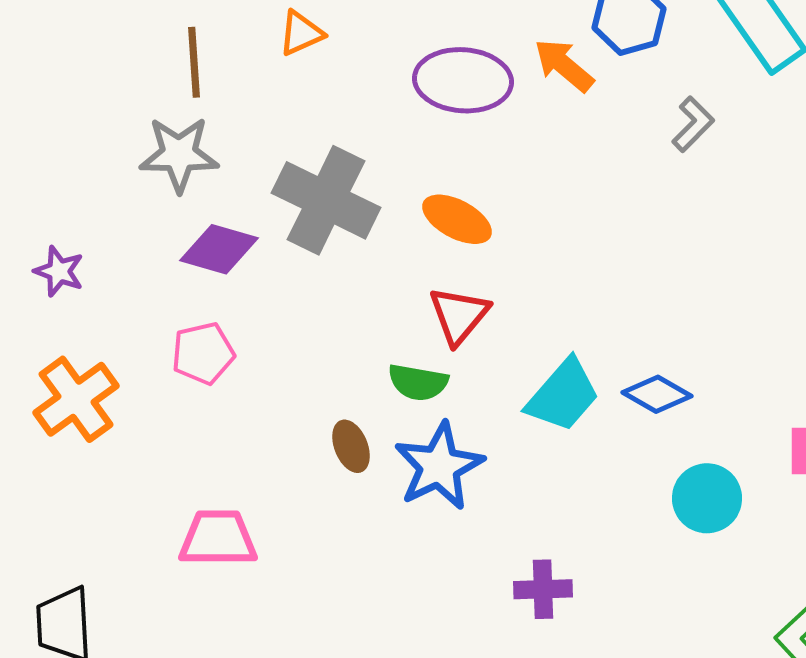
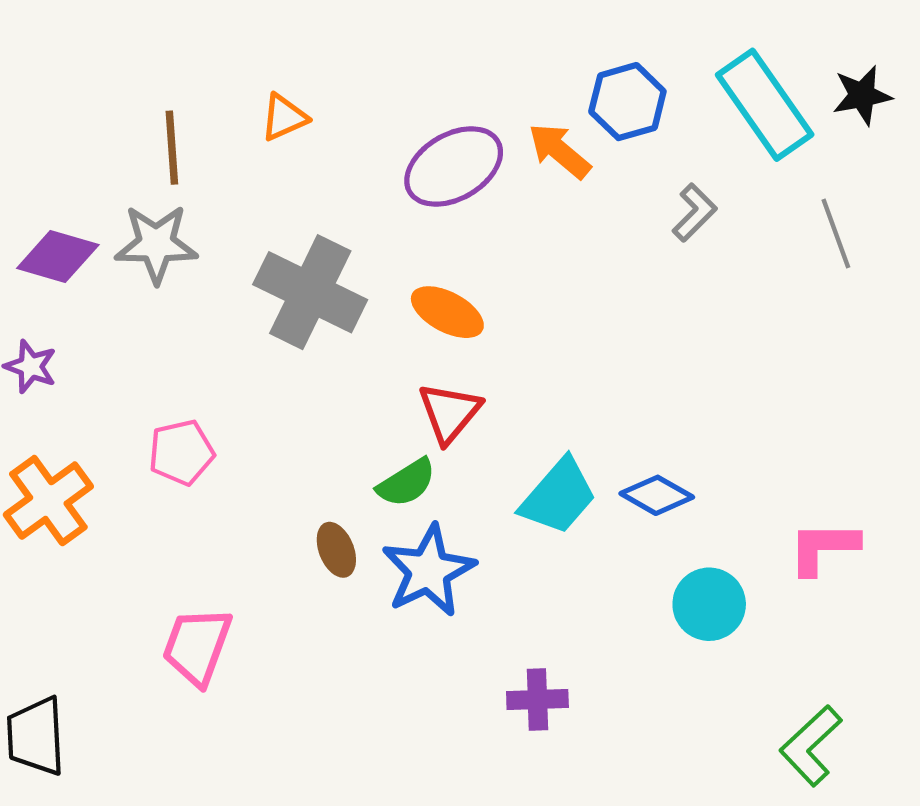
purple ellipse: (463, 80) -> (454, 167), turned -34
purple diamond: (219, 249) -> (58, 257), moved
green semicircle: (418, 382) -> (407, 483), turned -42
pink trapezoid: (218, 538) -> (197, 646), turned -70

